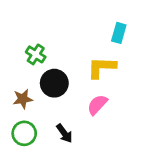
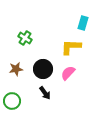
black circle: (54, 83) -> (43, 69), moved
green circle: (24, 133) -> (12, 101), moved

